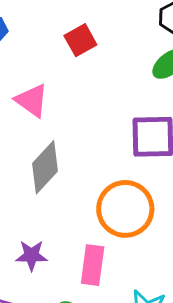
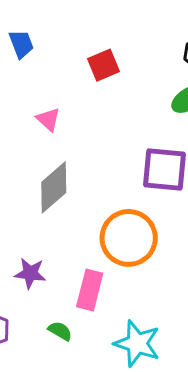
pink triangle: (32, 100) -> (48, 119), size x0.7

